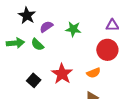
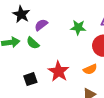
green star: (73, 29) -> (78, 27), moved
black square: (34, 80) -> (30, 79), turned 32

